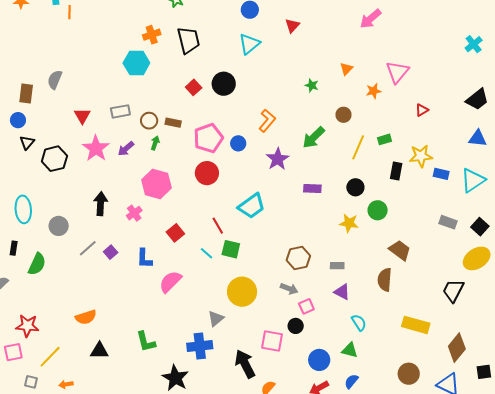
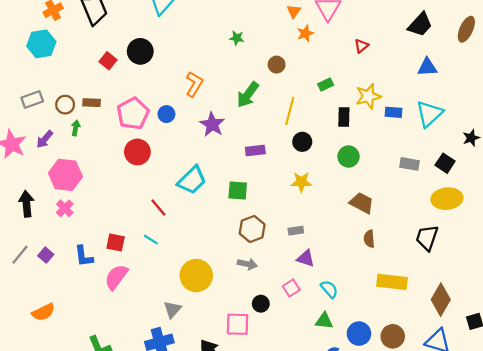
orange triangle: (346, 69) -> (294, 11), moved
yellow line: (358, 147) -> (290, 111), moved
pink hexagon: (156, 184) -> (65, 175), moved
green circle: (378, 210) -> (348, 157), moved
red square: (175, 233) -> (116, 243), moved, turned -30
green square: (231, 249) -> (238, 191), moved
yellow ellipse: (477, 258) -> (447, 199), turned 36
brown semicircle: (385, 280) -> (369, 239), moved, size x0.7
pink square: (306, 306) -> (291, 288), moved
orange semicircle: (86, 317) -> (43, 312), moved
blue circle: (319, 360) -> (359, 334), moved

